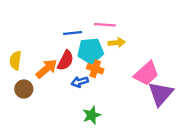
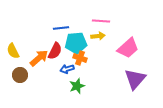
pink line: (105, 25) -> (101, 21), moved
yellow semicircle: (15, 60) -> (13, 51), turned -35
pink trapezoid: (146, 74) -> (128, 48), moved
green star: (92, 115) -> (77, 86), moved

